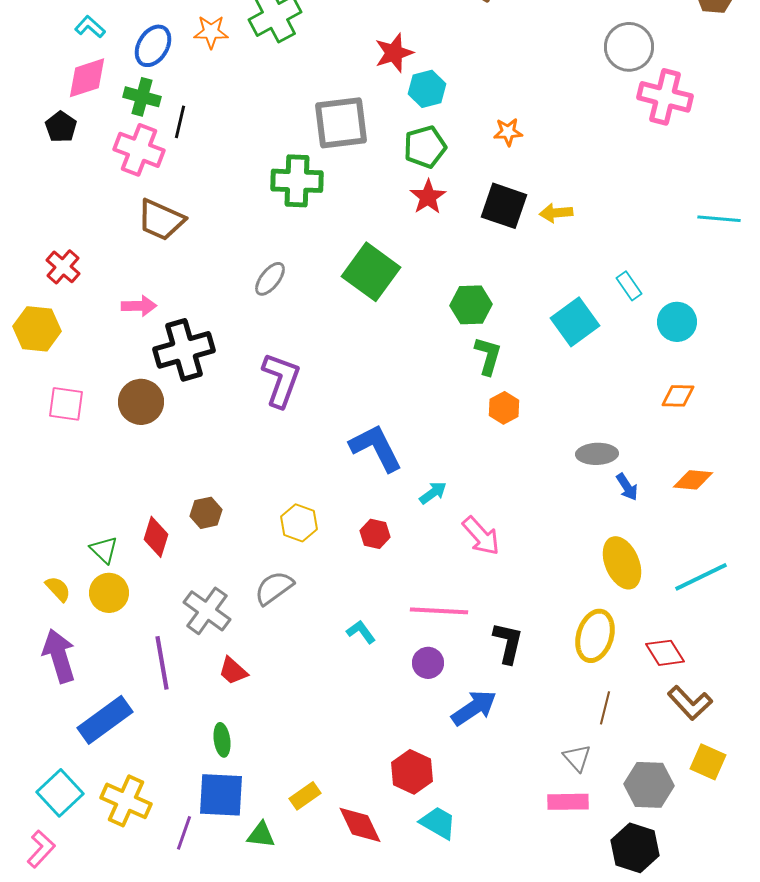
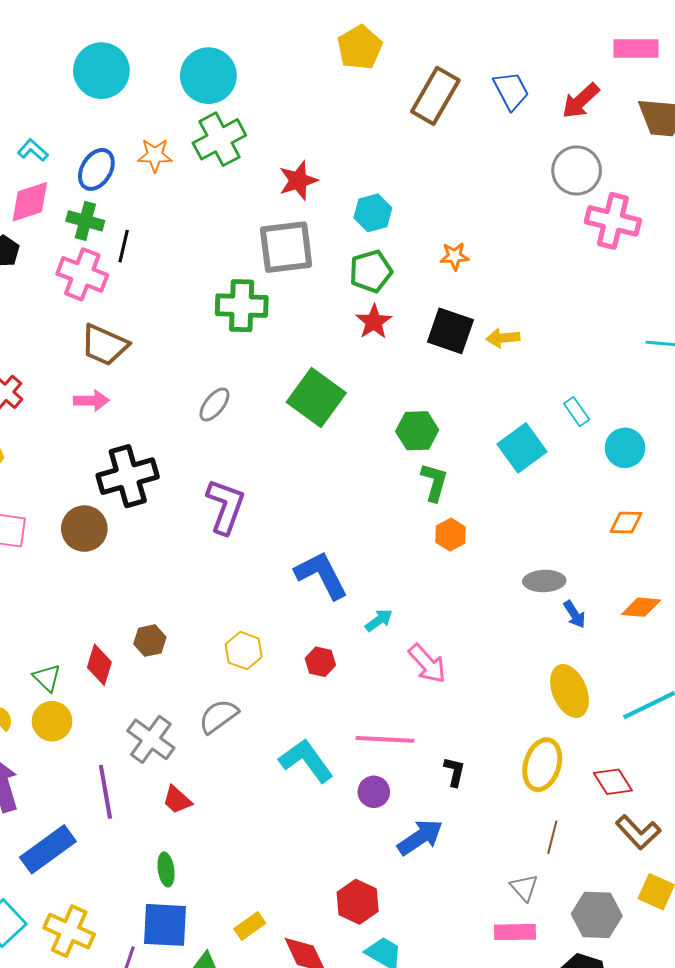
red star: (394, 53) -> (298, 181), moved
pink arrow: (139, 306) -> (91, 400), moved
cyan L-shape: (361, 632) -> (306, 761), size x1.8
black L-shape: (508, 643) -> (454, 772), size x0.7

